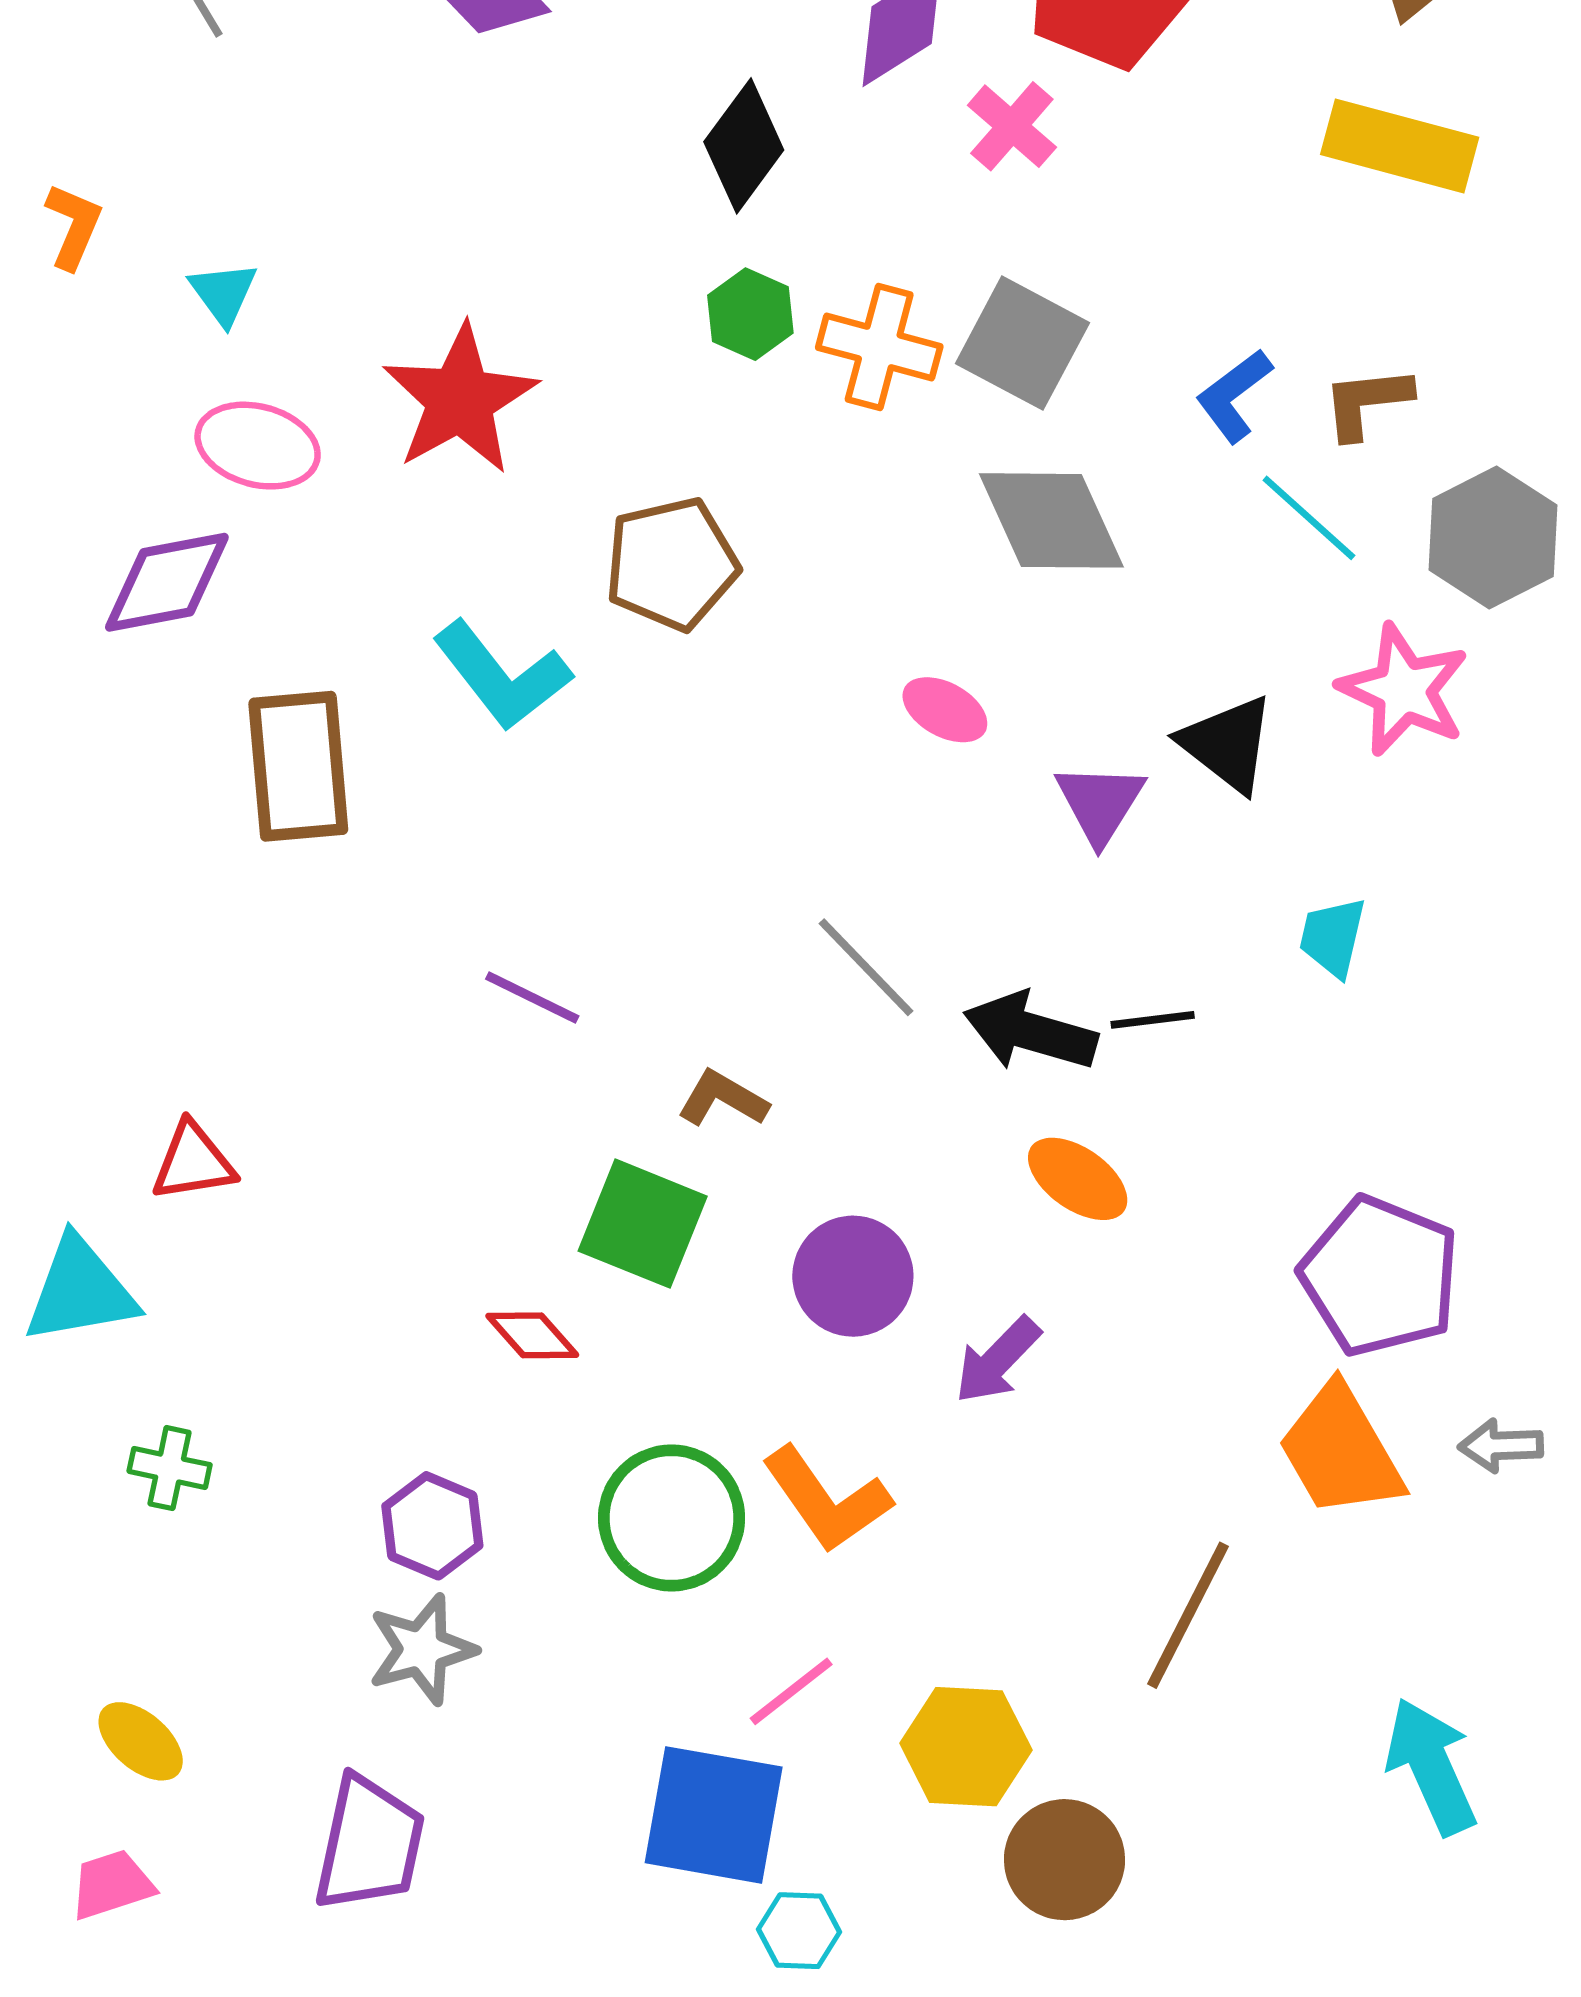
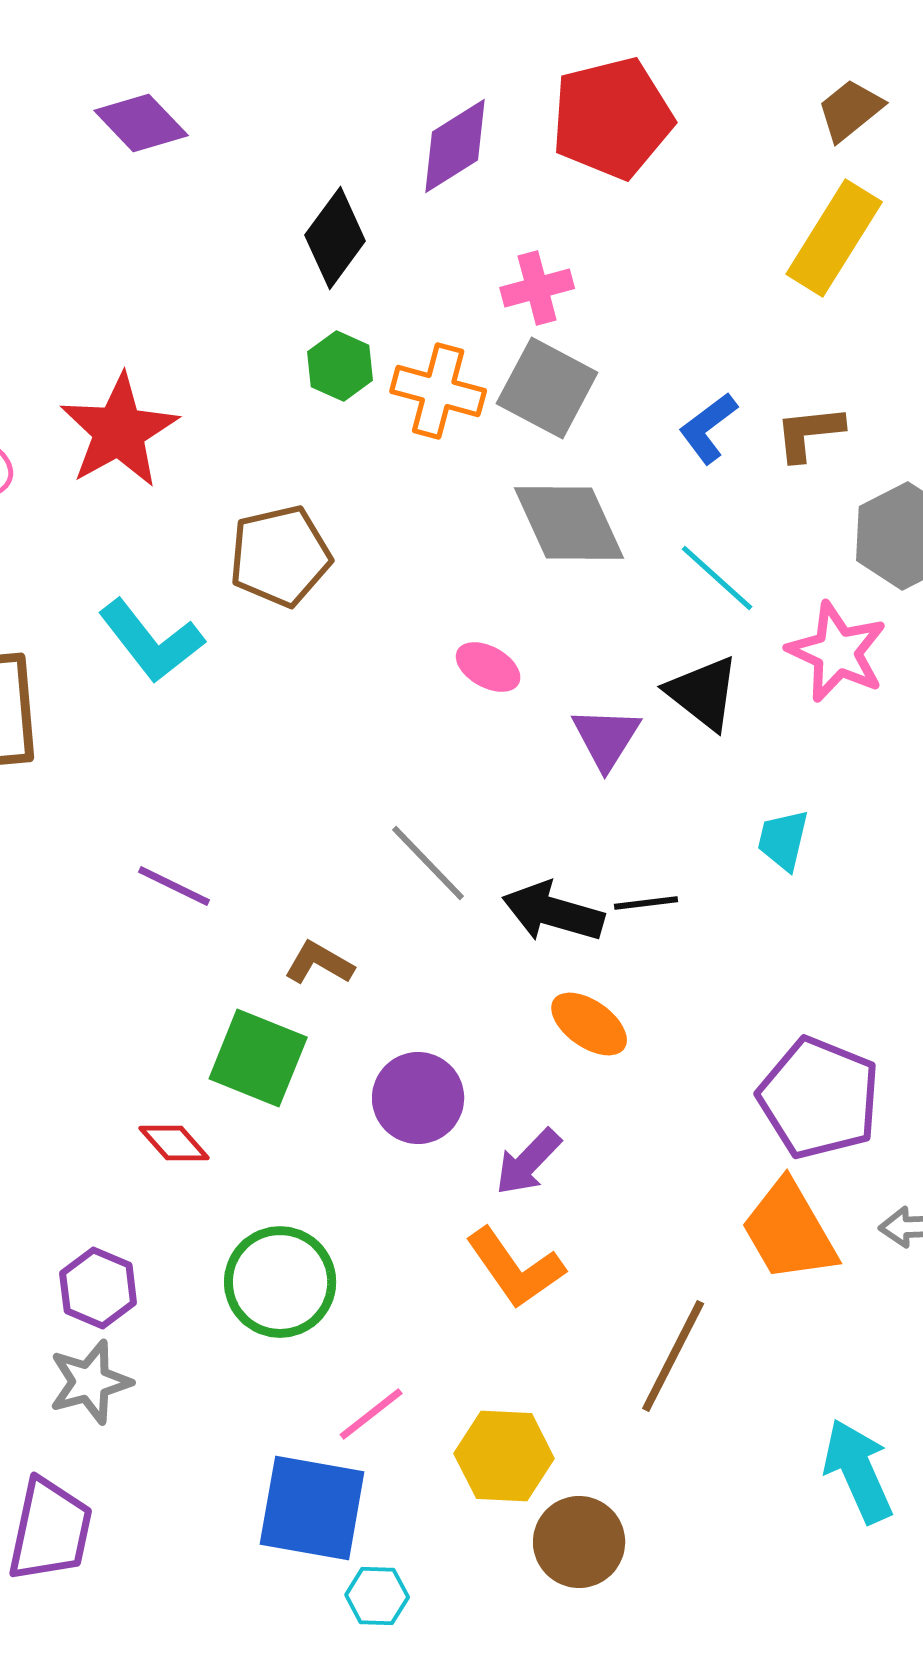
pink cross: (1012, 126) -> (537, 288), moved, turned 34
yellow rectangle: (1400, 146) -> (834, 238), turned -73
cyan line: (1309, 518) -> (717, 578), moved
orange L-shape: (827, 1500) -> (515, 1268), moved

